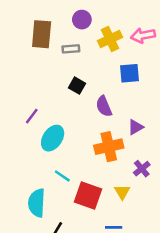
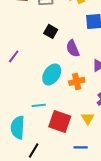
cyan ellipse: (53, 138) -> (52, 74), moved
orange cross: (109, 147) -> (77, 81), size x0.7
cyan line: (62, 176) -> (39, 105), turned -40

